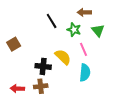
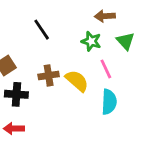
black line: (52, 21) -> (42, 30), moved
black cross: (43, 66) -> (16, 94), moved
brown cross: (41, 86) -> (49, 75), moved

